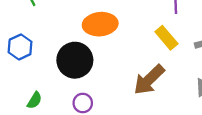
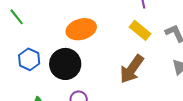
blue hexagon: (20, 47) -> (29, 59), moved

